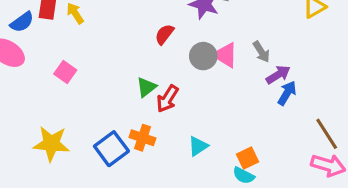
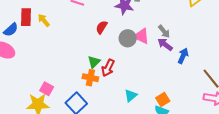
pink square: (65, 72) -> (47, 89), moved
purple arrow: (278, 75) -> (165, 44), moved, turned -105
orange cross: (142, 138) -> (90, 78), moved

